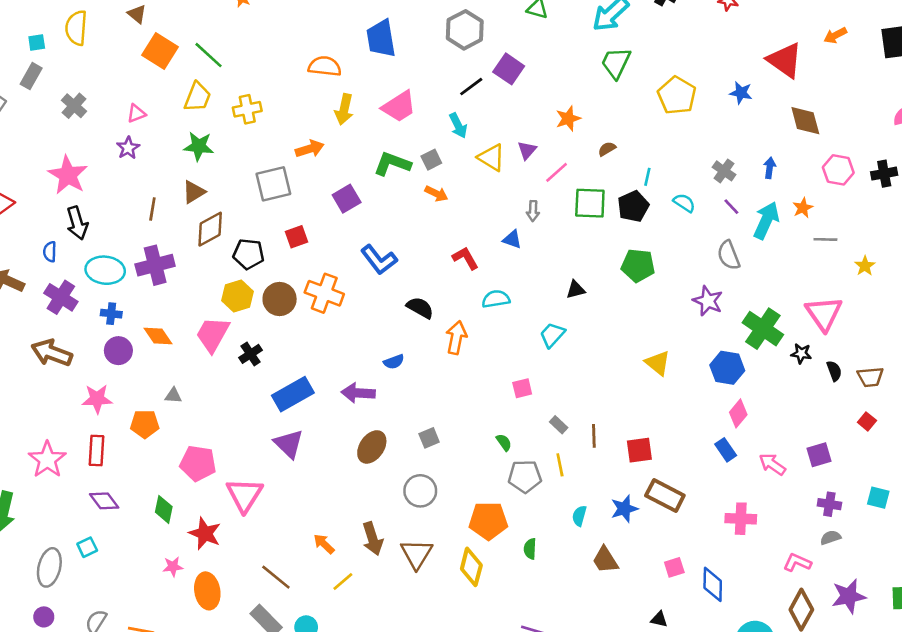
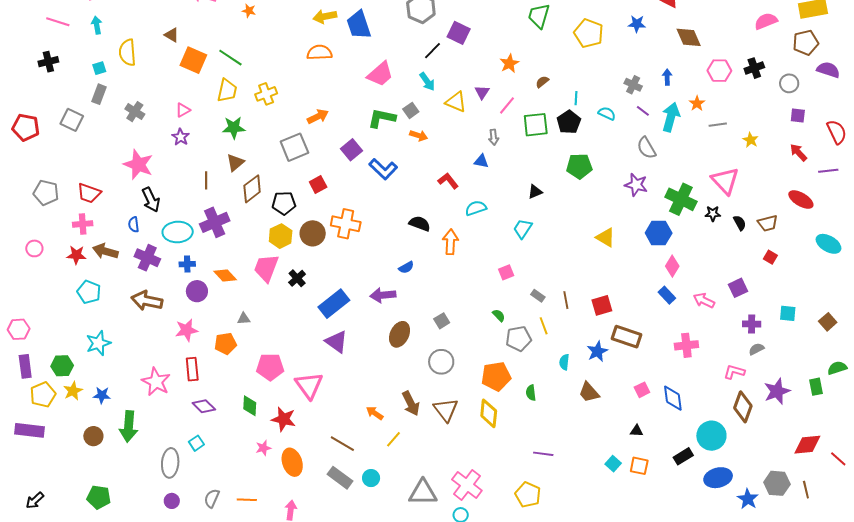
yellow arrow: (344, 109) -> (325, 17), moved, turned 75
blue L-shape: (379, 260) -> (383, 169), moved

